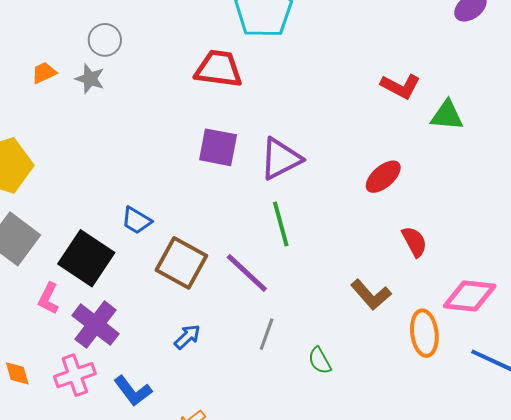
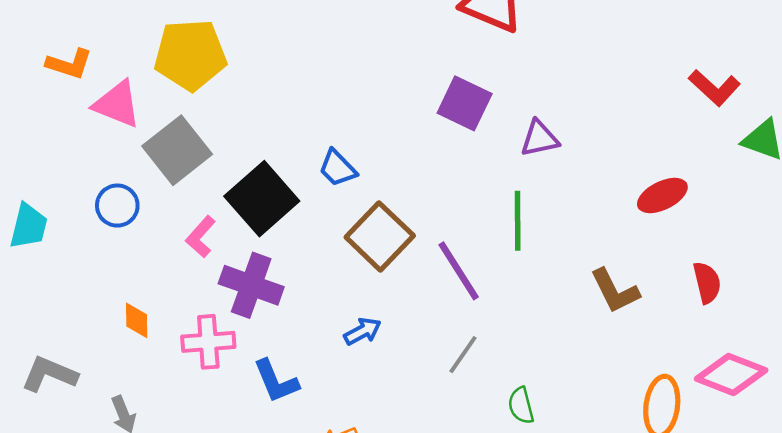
purple triangle: (281, 159) -> (539, 139), size x0.7
red semicircle: (414, 242) -> (707, 283), moved
brown L-shape: (371, 295) -> (615, 291), moved
purple cross: (95, 325) -> (251, 285), turned -33

